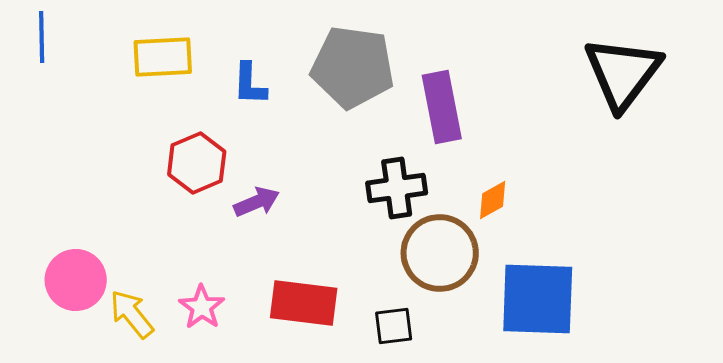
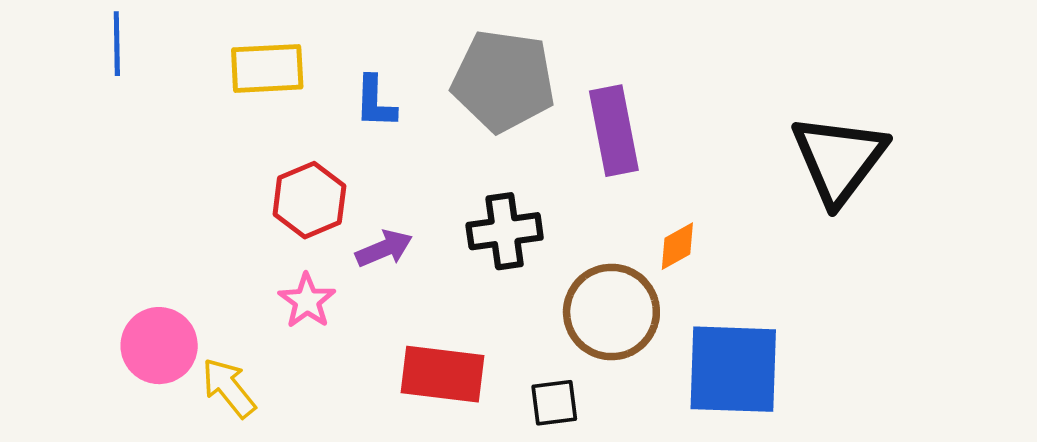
black triangle: (623, 73) -> (839, 159), moved
black cross: (397, 188) -> (505, 231), moved
pink star: (202, 307) -> (307, 301), moved

